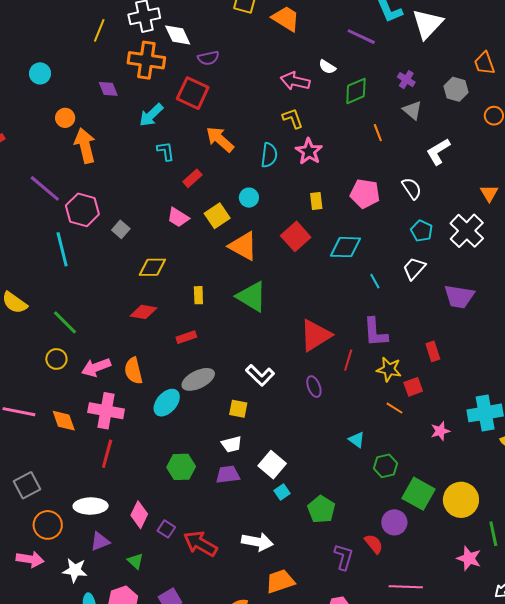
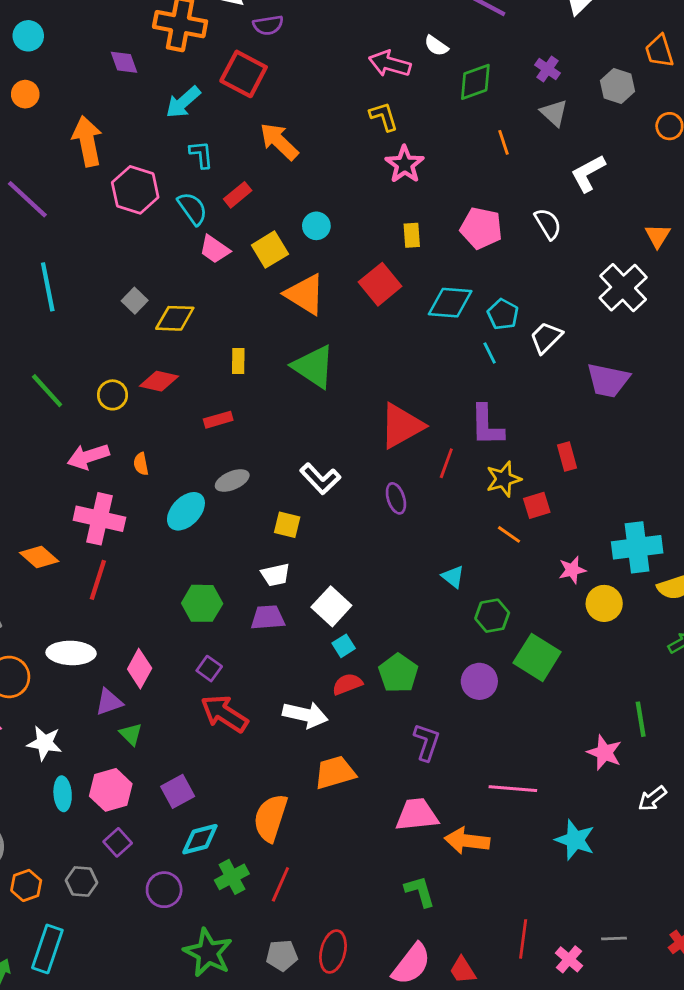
orange circle: (65, 118) -> (25, 94), moved
cyan semicircle: (269, 155) -> (192, 209), moved, turned -45
pink hexagon: (82, 210) -> (135, 190), moved
gray square: (121, 229) -> (135, 301), moved
cyan pentagon: (422, 231) -> (503, 314), moved
yellow circle: (56, 359) -> (112, 395), moved
yellow star: (389, 369) -> (504, 479), turned -30
orange semicircle: (133, 371) -> (141, 464), size x0.6
gray ellipse: (198, 379) -> (232, 481), size x0.7
orange diamond: (64, 421) -> (39, 557), moved, turned -32
yellow circle: (461, 500) -> (604, 603), moved, size x0.7
purple circle: (394, 522) -> (479, 681), moved
purple square: (166, 529) -> (209, 669), moved
purple triangle: (100, 541) -> (109, 702), moved
red semicircle: (374, 544) -> (347, 684), moved, turned -75

